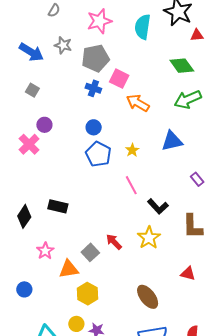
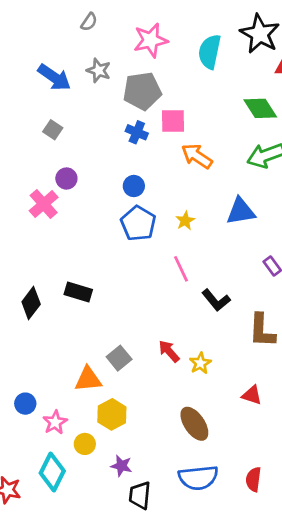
pink square: (119, 79) -> (173, 121), turned -30
yellow star: (149, 238) -> (200, 363), moved, size x0.7
red arrow: (114, 242) -> (169, 351), moved
pink star: (45, 251) -> (55, 422), moved
yellow circle: (76, 324) -> (85, 444), moved

